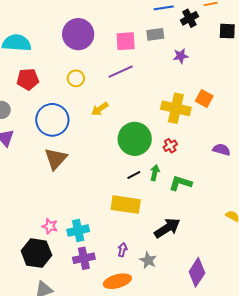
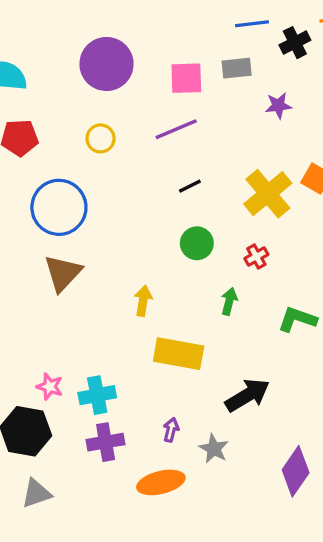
yellow cross: (176, 108) -> (268, 194), turned 36
yellow arrow: (100, 109) -> (143, 301), moved, turned 132
green circle: (135, 139) -> (197, 243), size x0.6
black line: (134, 175) -> (190, 186), moved
green L-shape: (180, 183) -> (297, 319), moved

